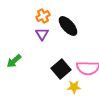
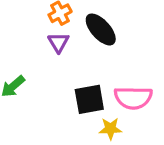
black square: (61, 69) -> (89, 99), turned 30

